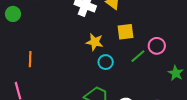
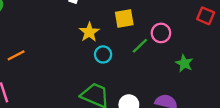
yellow star: (95, 42) -> (89, 32), turned 30
orange line: (30, 59) -> (16, 55), turned 63

